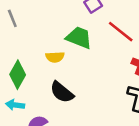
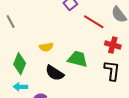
green trapezoid: (79, 38) -> (78, 59), moved

